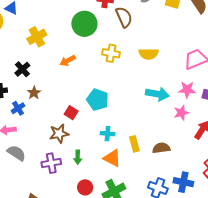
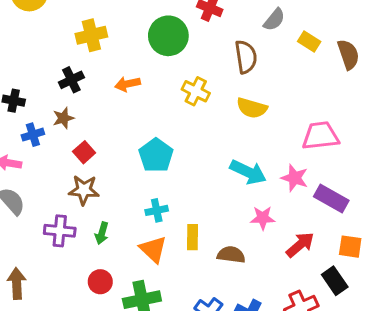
brown semicircle: (124, 17) -> (246, 57), moved
black cross: (22, 69) -> (71, 80), moved
red square: (71, 113) -> (84, 152), moved
pink star: (181, 113) -> (263, 218), moved
cyan cross: (108, 134) -> (157, 210), turned -32

